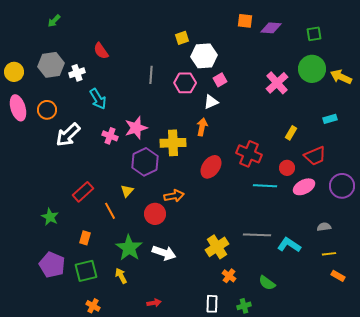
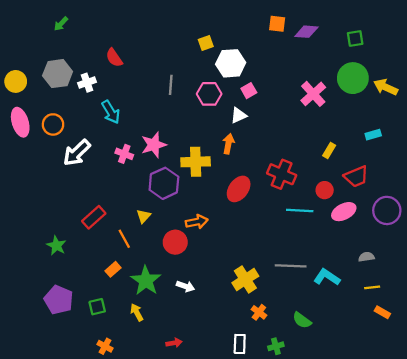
orange rectangle: (85, 238) -> (113, 269), moved, turned 32
white arrow: (164, 253) -> (185, 286), size x0.7
green square: (86, 271) -> (97, 307), size x0.7

